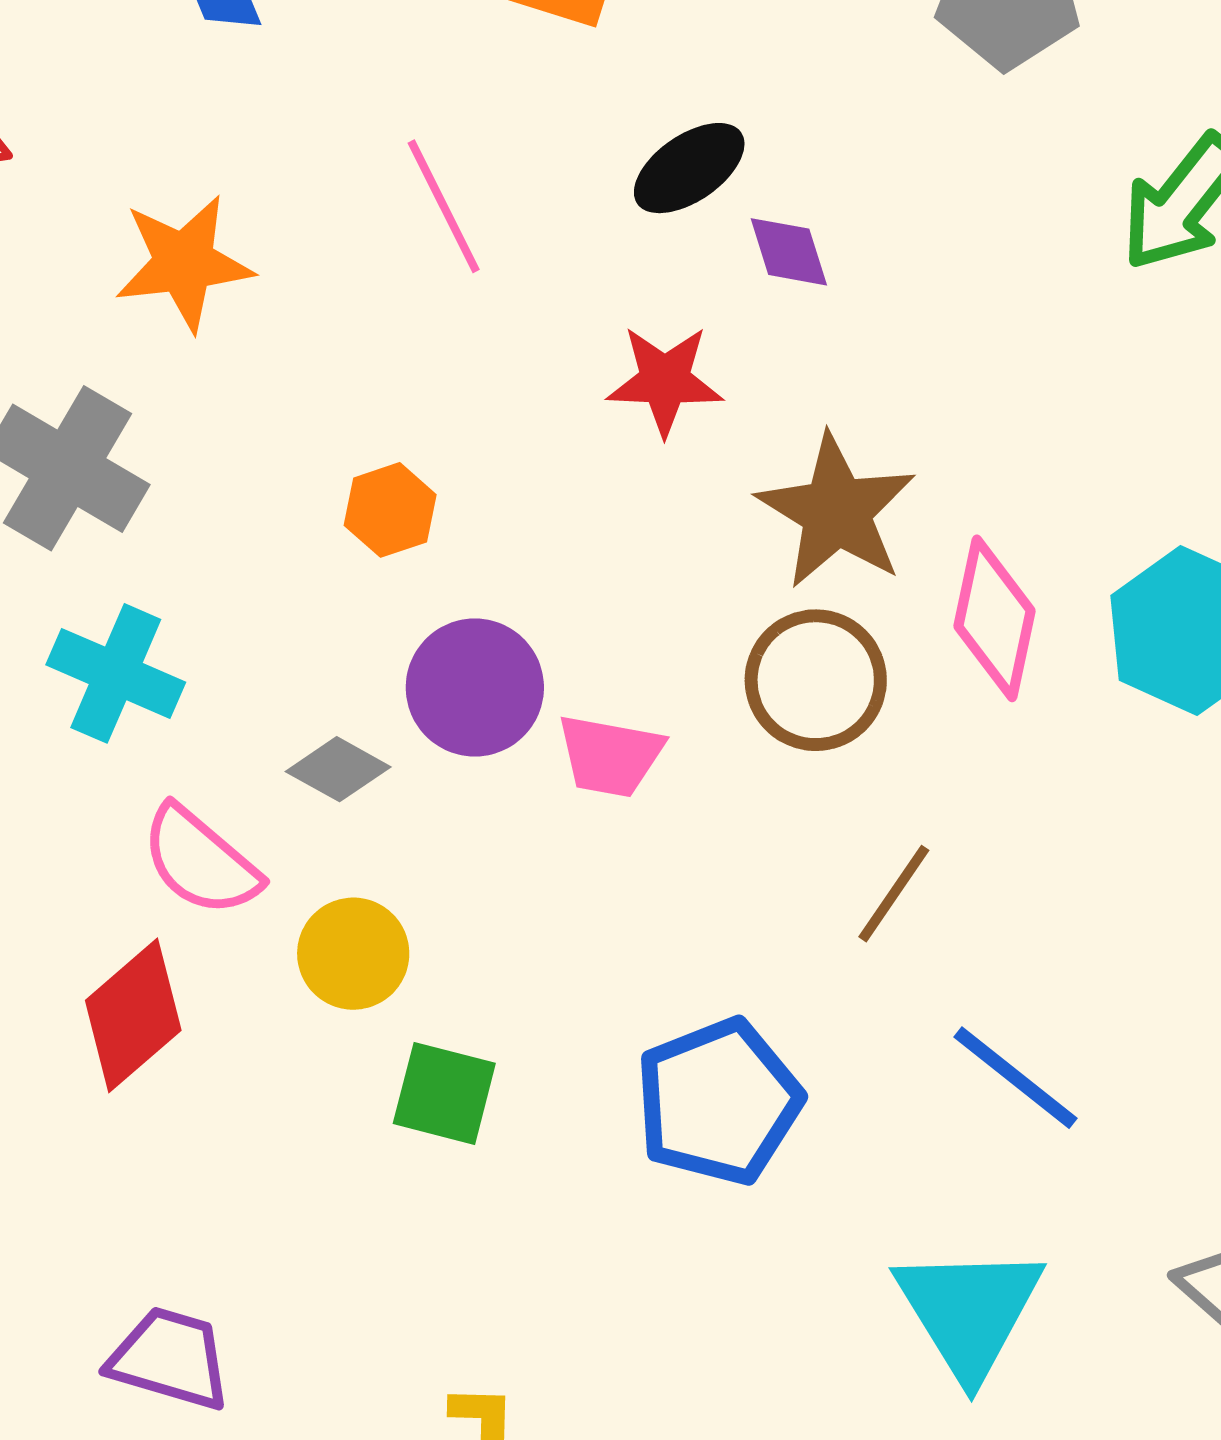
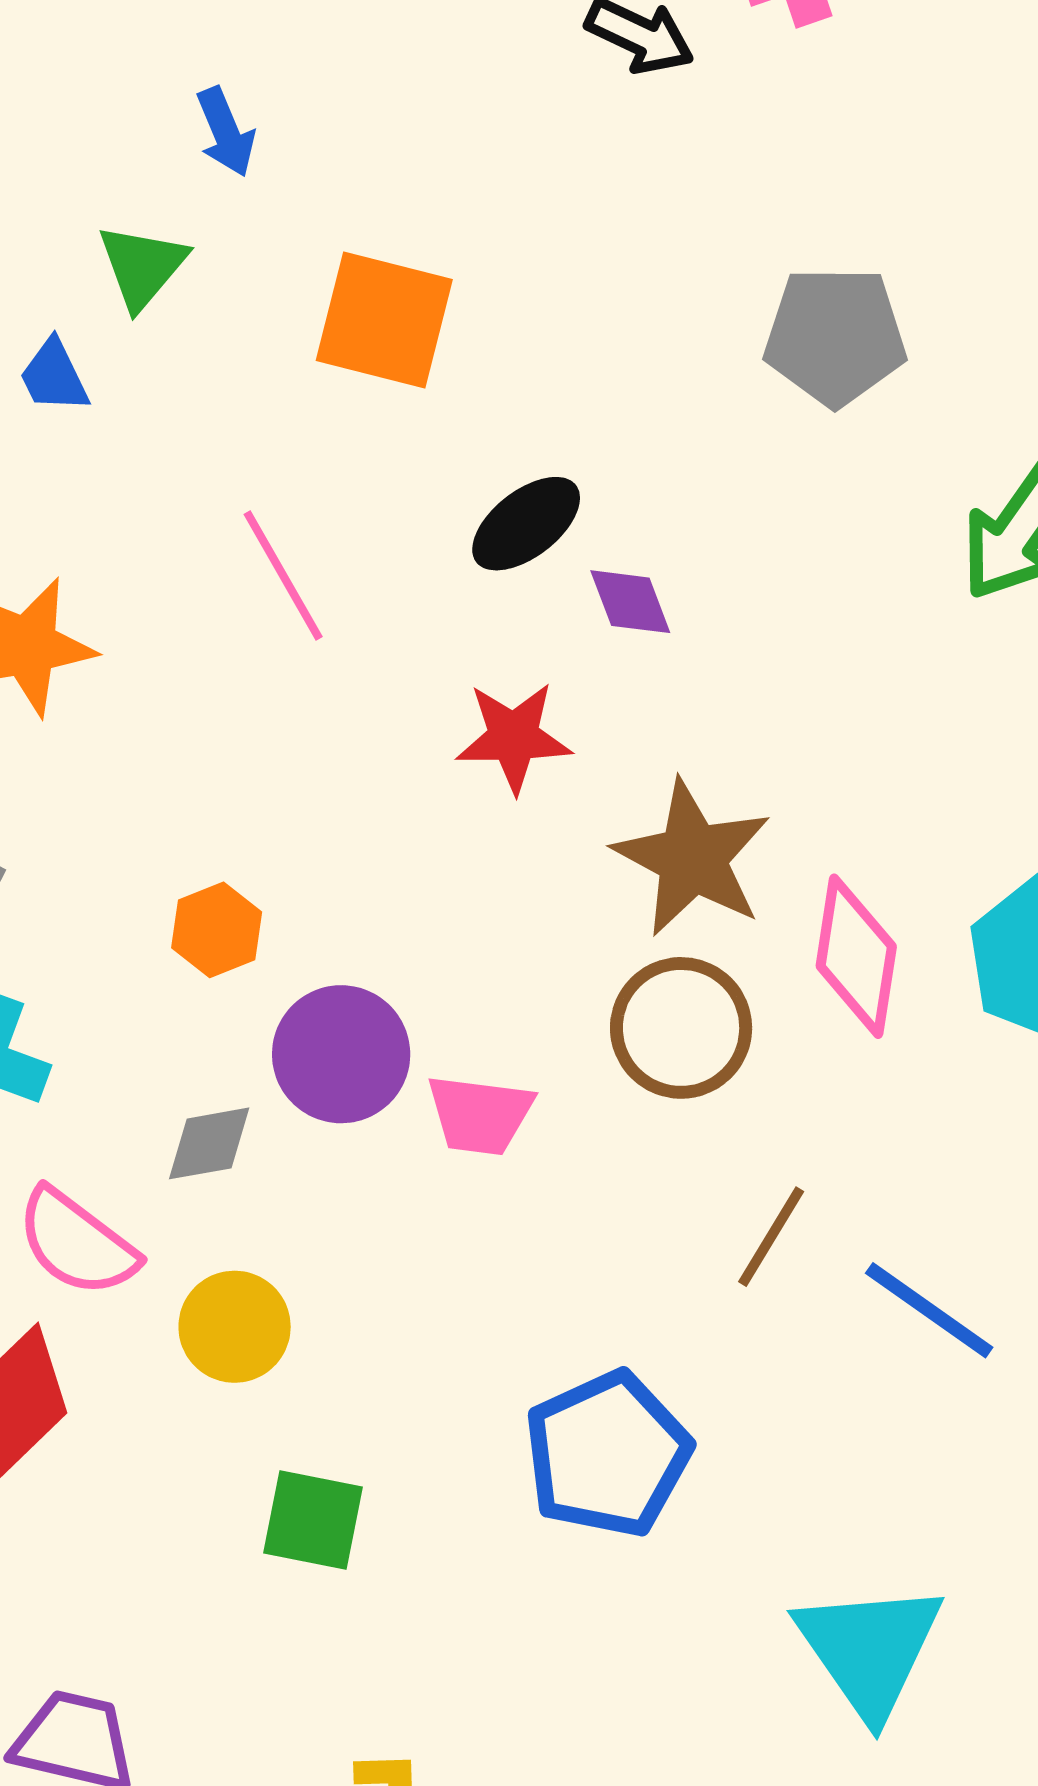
orange hexagon: (390, 510) -> (217, 930), moved
gray diamond: (338, 769) -> (209, 1143), turned -36
blue line: (1015, 1078) -> (929, 1310), moved
green square: (444, 1093) -> (313, 1520), moved

